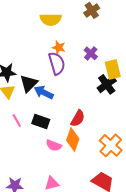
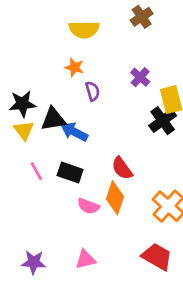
orange star: (59, 47) -> (74, 67), moved
purple semicircle: (57, 63) -> (93, 91), size x0.6
black triangle: (29, 83) -> (53, 119), turned 36
red semicircle: (78, 118) -> (122, 168), turned 114

